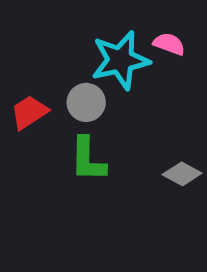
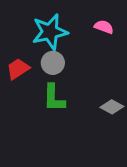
cyan star: (120, 60) -> (50, 32), moved

